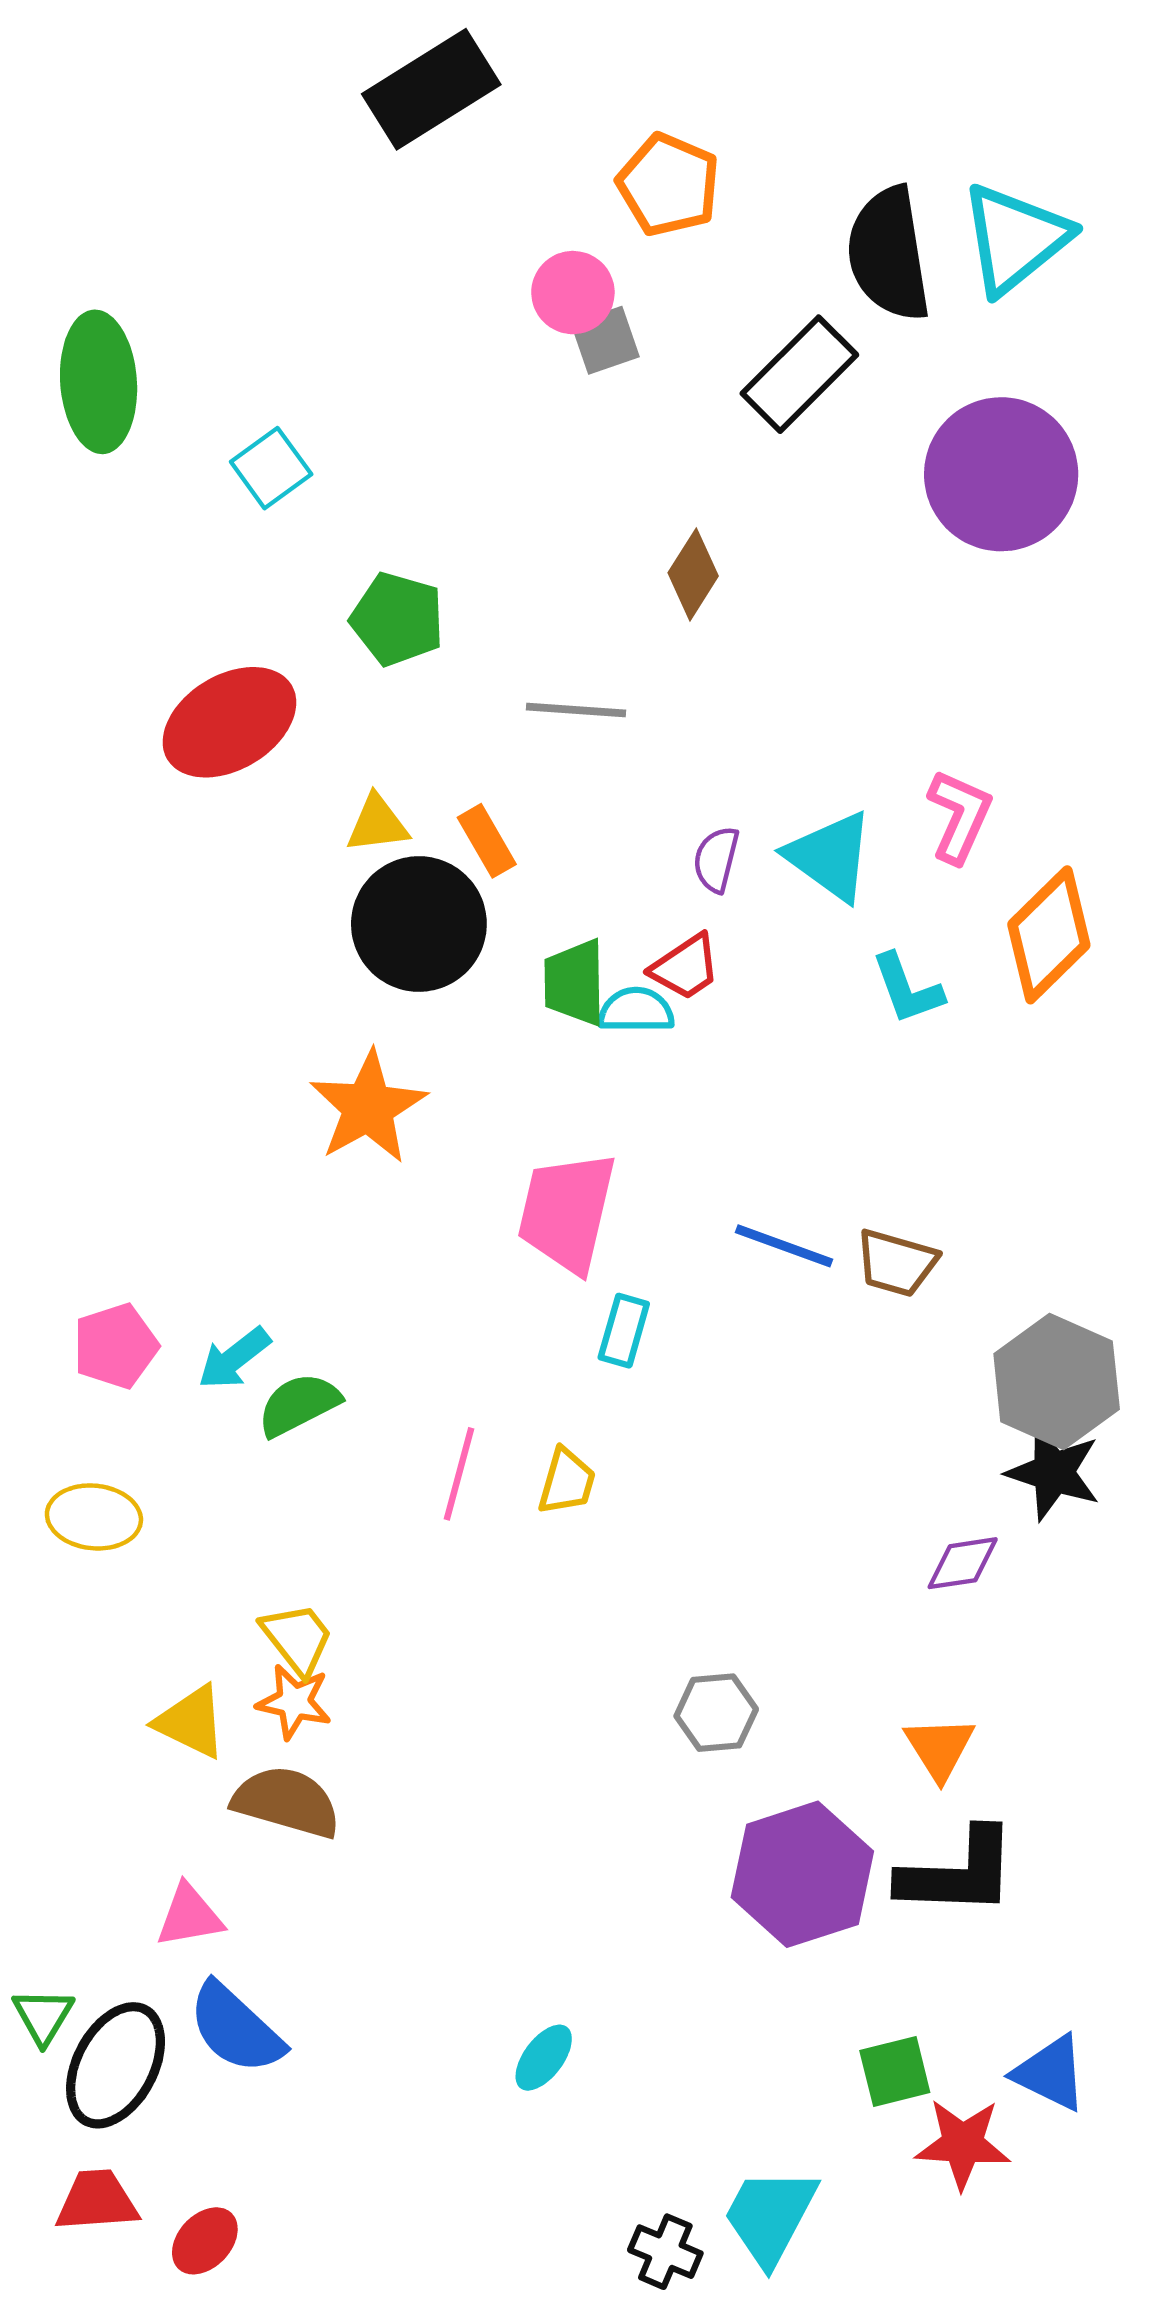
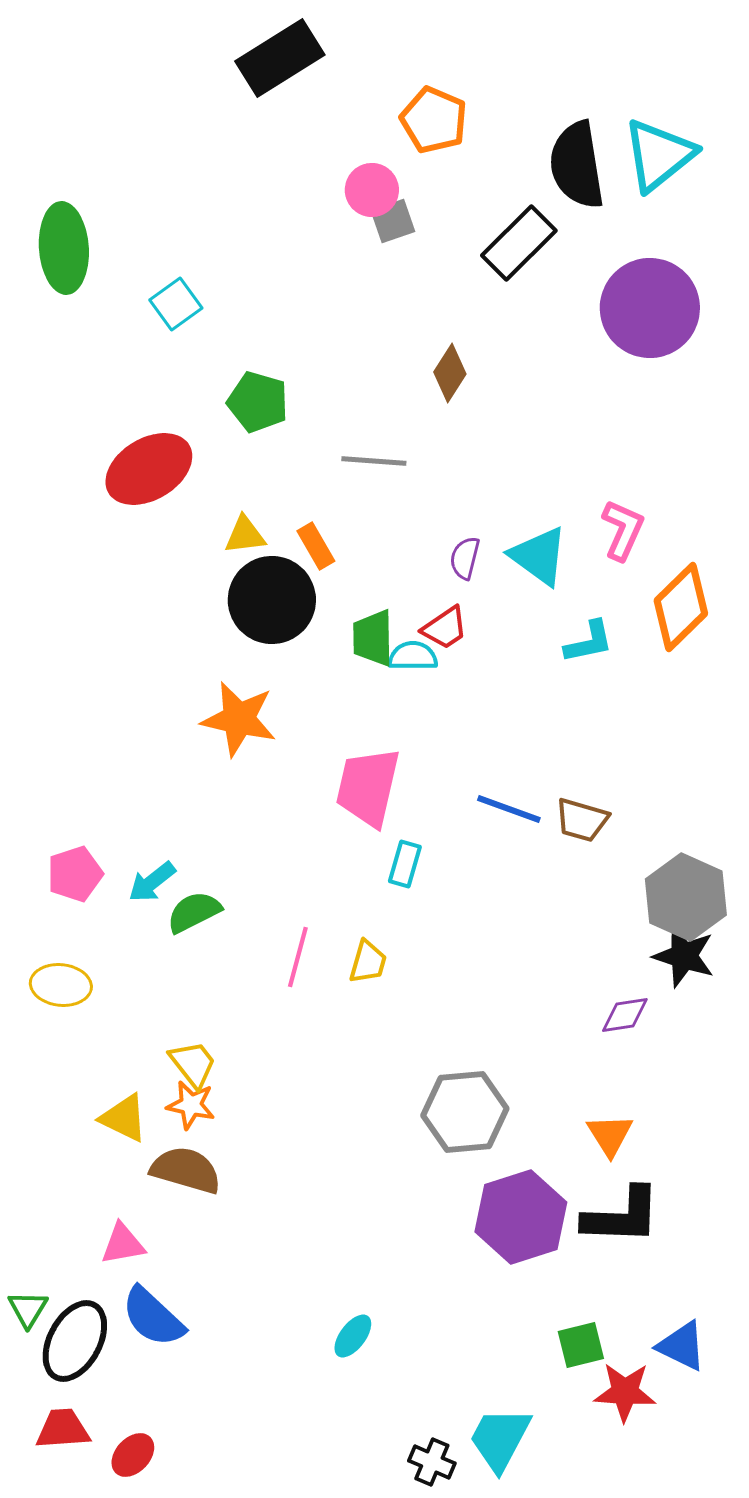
cyan L-shape: (907, 989) -> (589, 642), turned -82
orange star: (368, 1107) -> (239, 719), turned -30
gray hexagon: (716, 1713) -> (465, 1112), size x1.6

